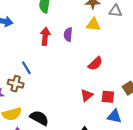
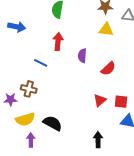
purple semicircle: (68, 35) -> (82, 56), moved
blue line: (26, 68) -> (41, 63), moved, turned -32

